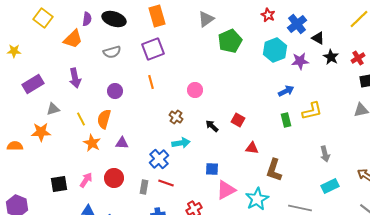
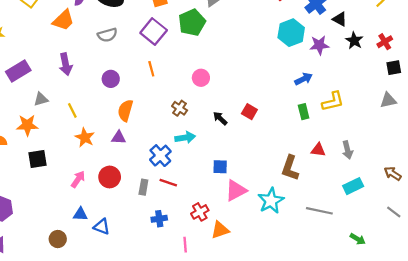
green pentagon: (230, 41) -> (192, 23), moved
purple square: (153, 49) -> (154, 32), turned -30
orange semicircle: (104, 119) -> (125, 110), moved
red triangle: (252, 148) -> (318, 150), moved
black square: (59, 184) -> (37, 159), moved

